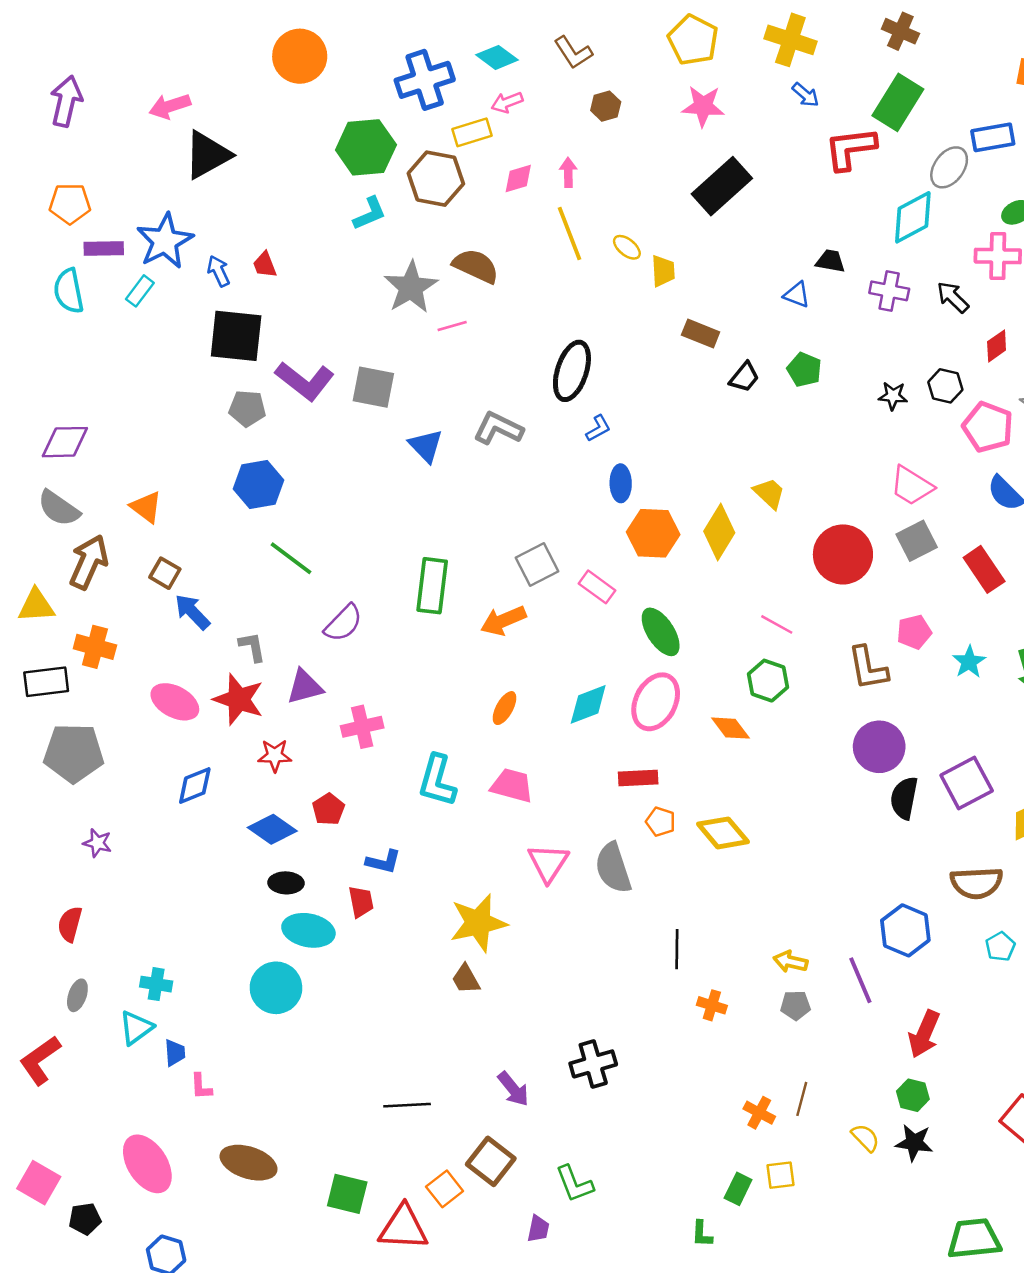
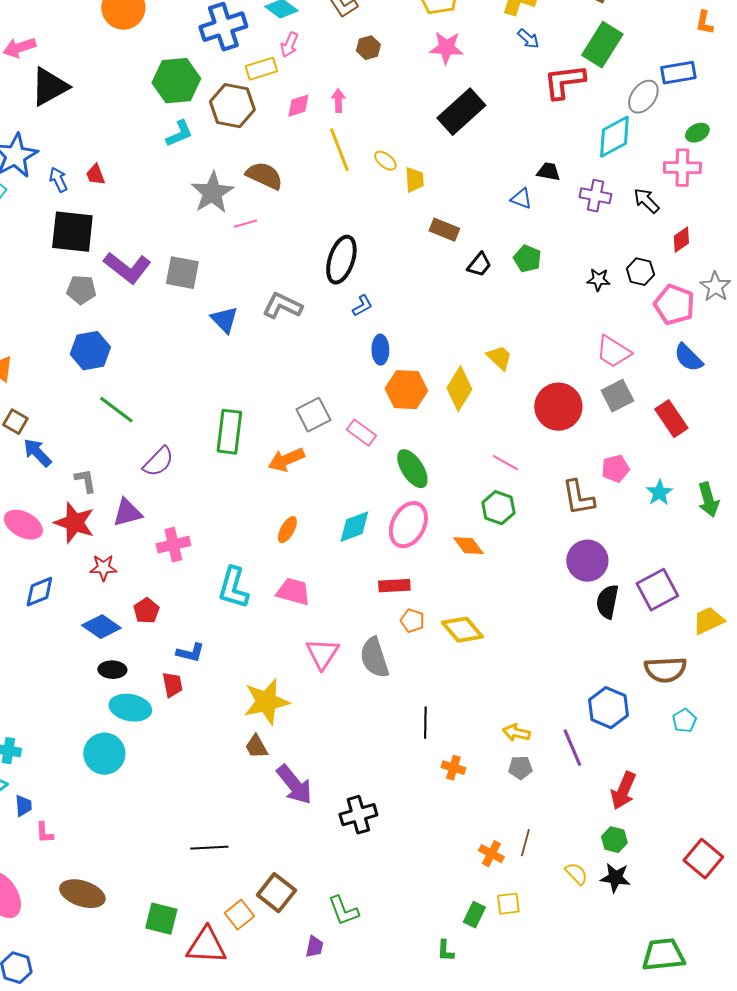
pink arrow: (507, 102) -> (289, 45), turned -45
purple arrow: (513, 1089) -> (294, 785), moved, size x1.4

